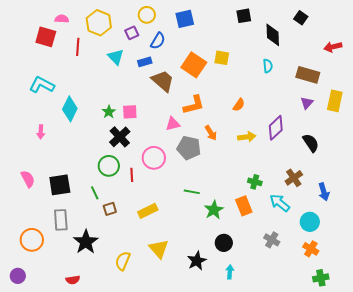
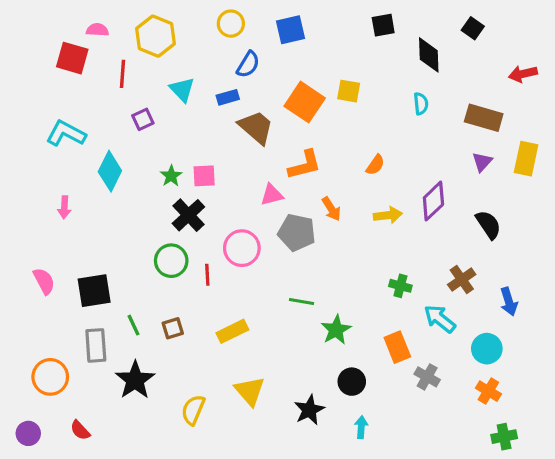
purple square: (132, 33) -> (143, 119), moved
green line: (95, 193) -> (133, 325), moved
orange rectangle: (244, 206) -> (397, 347), moved
red semicircle: (73, 280) -> (80, 430), moved, turned 56

